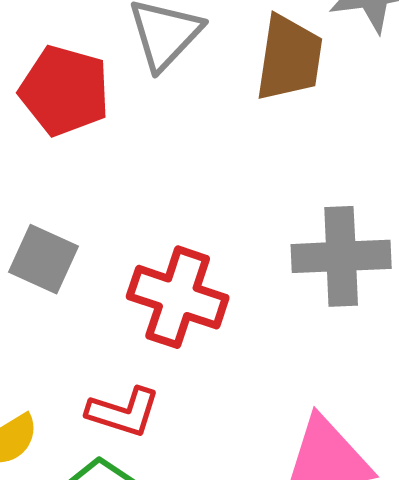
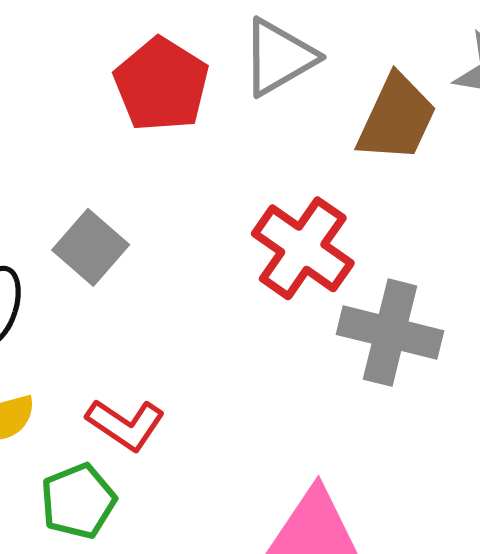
red cross: (178, 297) -> (303, 248), moved

